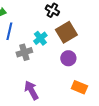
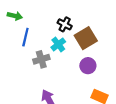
black cross: (52, 10) -> (65, 24), moved

